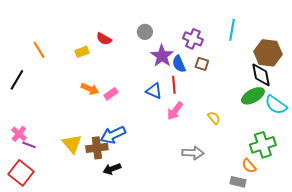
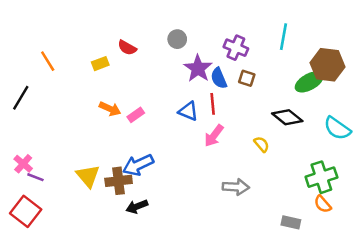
black diamond: (261, 75) -> (287, 117), moved, turned -40
green ellipse: (253, 96) -> (309, 82), moved
orange semicircle: (249, 166) -> (323, 204), moved

